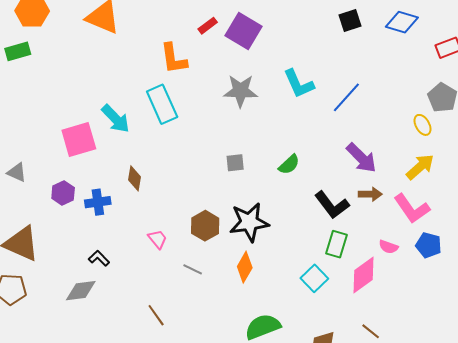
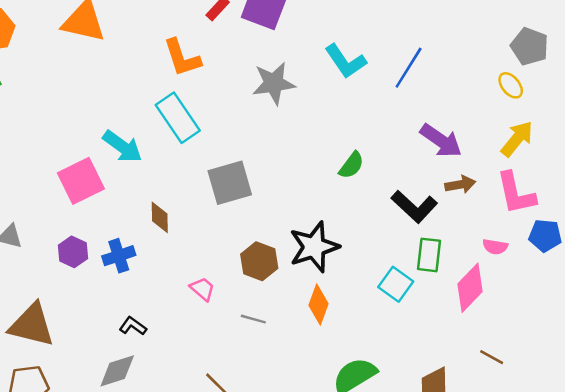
gray square: (235, 163) -> (230, 183), moved, size x1.8
pink L-shape: (412, 209) -> (516, 193), turned 33
cyan square: (314, 278) -> (396, 284), moved

